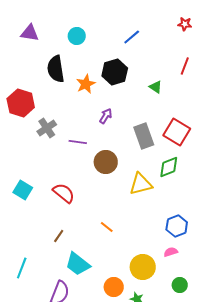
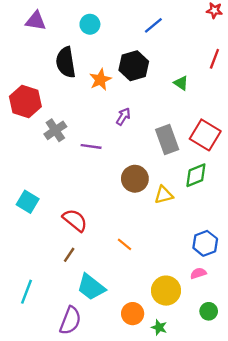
brown circle: (106, 162) -> (135, 179), moved
yellow triangle: (141, 184) -> (164, 195), size x0.7
red semicircle: (64, 193) -> (75, 220), moved

